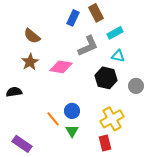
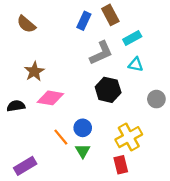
brown semicircle: (32, 36) -> (26, 24), moved
pink diamond: (61, 67) -> (50, 98), moved
black hexagon: (106, 78) -> (108, 90), moved
purple rectangle: (22, 144) -> (25, 166), turned -66

